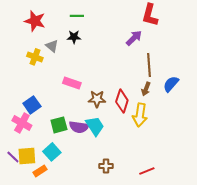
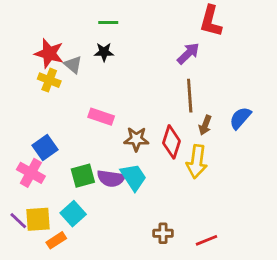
red star: (35, 21) -> (49, 53), moved
brown line: (149, 65) -> (190, 96), moved
brown cross: (106, 166) -> (163, 233), moved

